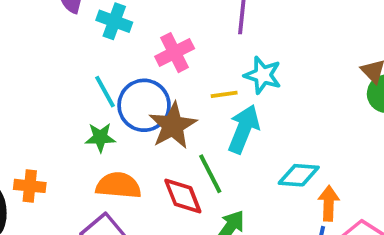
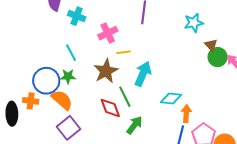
cyan star: (263, 75) -> (194, 23), moved, turned -30
yellow line: (224, 94) -> (123, 52), moved
blue circle: (144, 105) -> (46, 81), moved
orange semicircle: (118, 185) -> (62, 100), moved, turned 35

